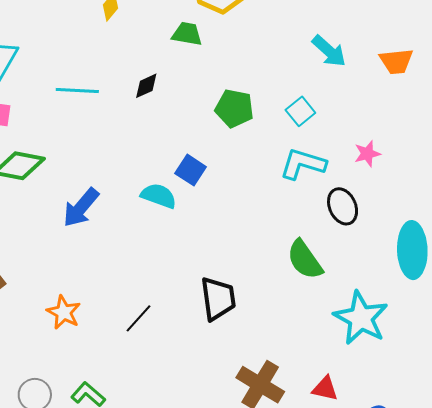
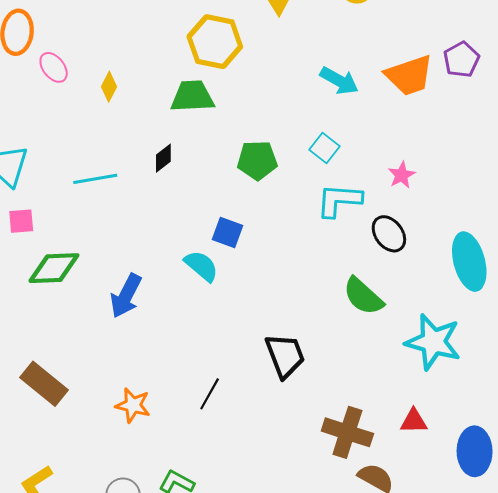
green trapezoid: (187, 34) -> (192, 96), size x1.4
orange trapezoid: (396, 61) -> (409, 75), size x1.4
cyan semicircle: (159, 196) -> (201, 266), turned 33

